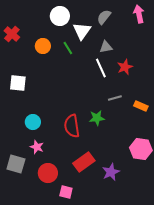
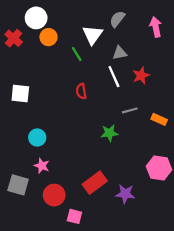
pink arrow: (139, 14) -> (156, 27), moved
white circle: (60, 16) -> (36, 18), moved
orange circle: (43, 46) -> (49, 37), moved
red semicircle: (72, 126) -> (81, 91), moved, size x0.6
purple star: (111, 172) -> (125, 194), turned 30

